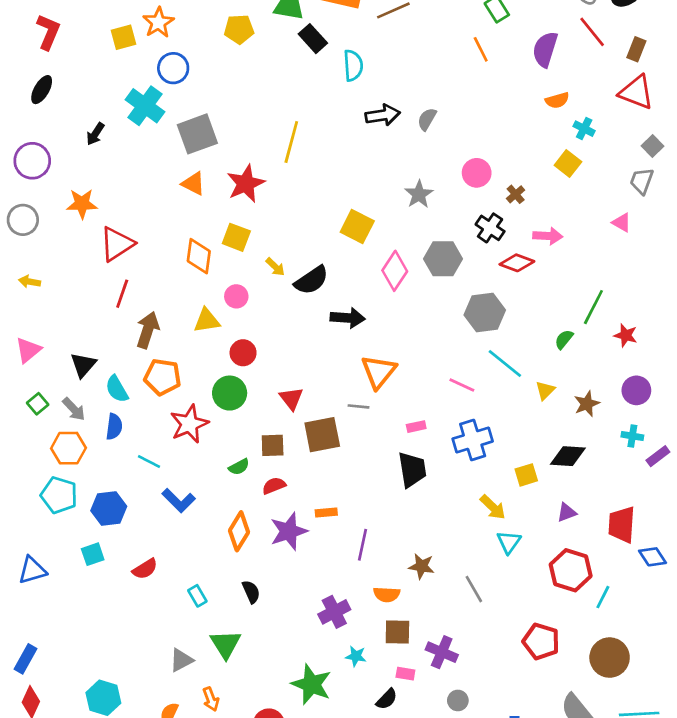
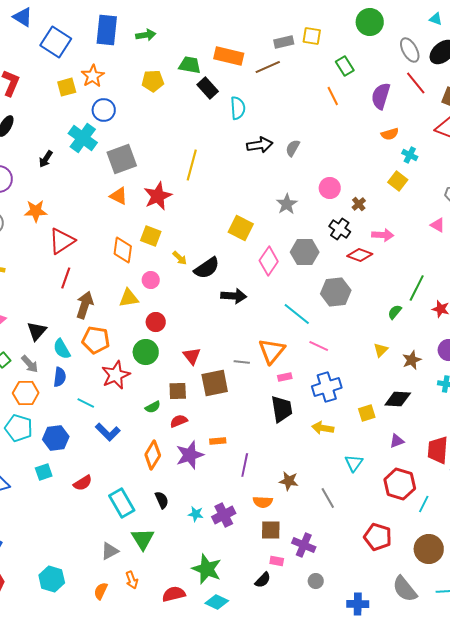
cyan line: (505, 363) -> (297, 314), moved
orange triangle: (379, 372) -> (272, 351), moved
yellow arrow: (493, 507) -> (323, 428), moved, turned 145
cyan rectangle: (197, 596) -> (122, 503), size x1.8
cyan star: (356, 656) -> (196, 514), moved

